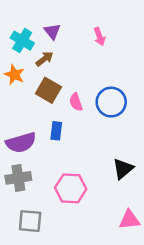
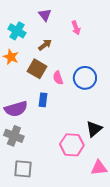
purple triangle: (52, 31) -> (45, 15), moved
brown arrow: (44, 59) -> (45, 45), moved
gray cross: (18, 178) -> (14, 136), turned 30
pink hexagon: (71, 188) -> (72, 145), moved

